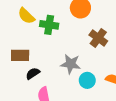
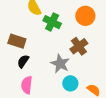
brown cross: (98, 38) -> (79, 46), moved
black semicircle: (33, 73) -> (23, 61), turned -40

